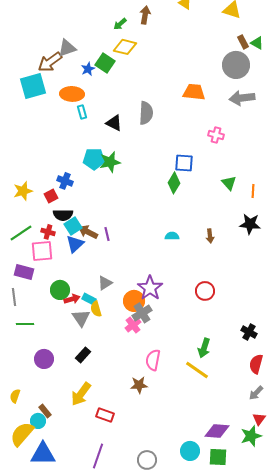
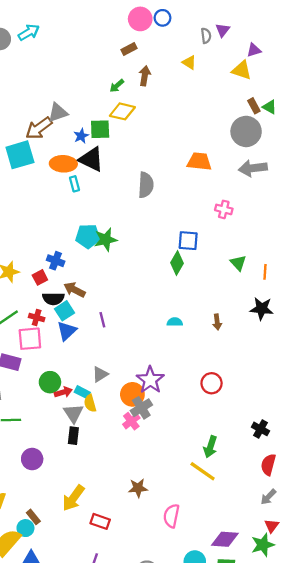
green square: (105, 63) -> (100, 129), turned -36
black triangle: (114, 123) -> (91, 159), moved, size x1.4
brown arrow: (88, 232) -> (74, 290), moved
black rectangle: (83, 355) -> (73, 436), moved, turned -35
pink semicircle: (153, 360) -> (171, 516), moved

